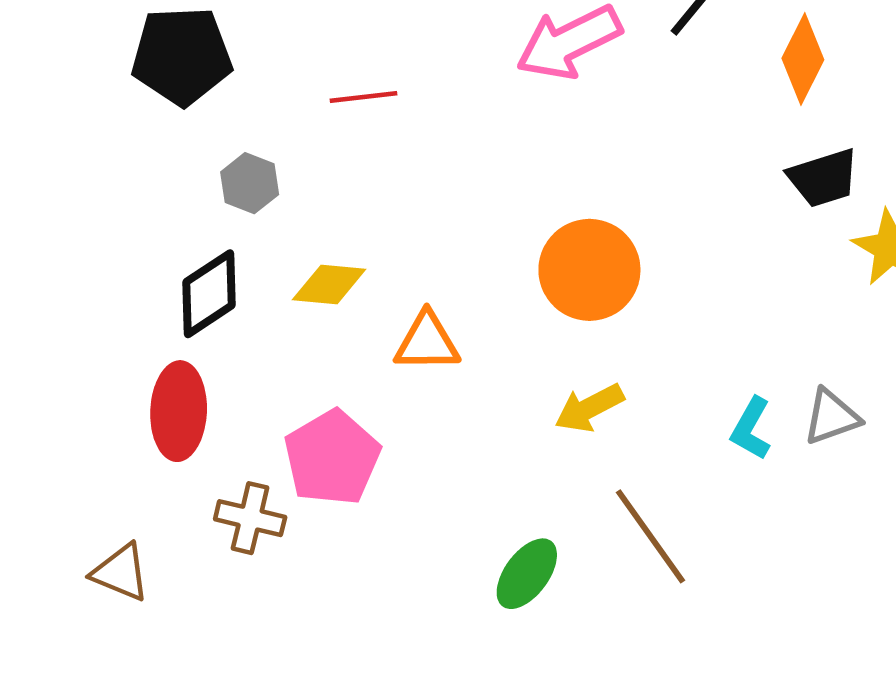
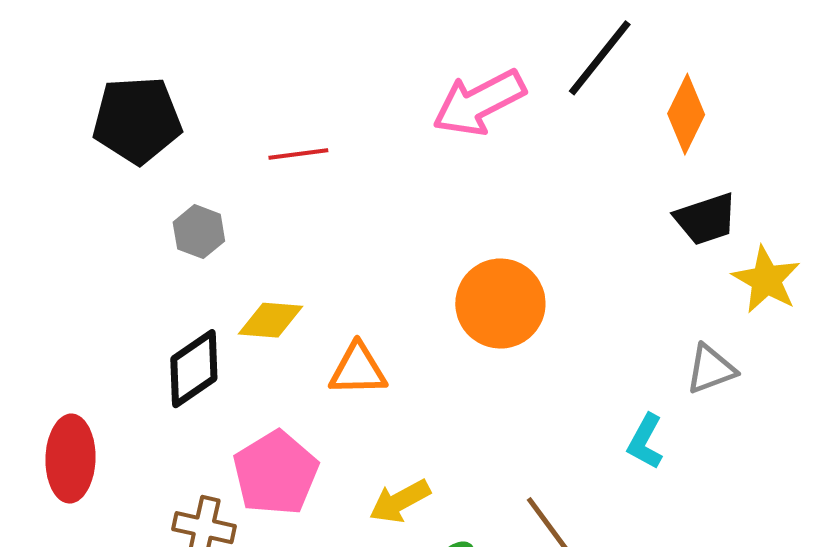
black diamond: (209, 294) -> (194, 369), moved
yellow arrow: (589, 408) -> (400, 501), moved
red ellipse: (179, 411) -> (70, 459), moved
gray triangle: (831, 417) -> (711, 369), moved

